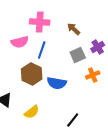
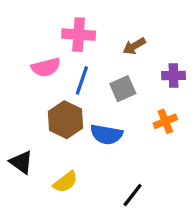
brown arrow: (74, 29) -> (134, 46), turned -72
purple cross: (98, 47) -> (174, 75), turned 32
gray square: (78, 55) -> (123, 89), moved

